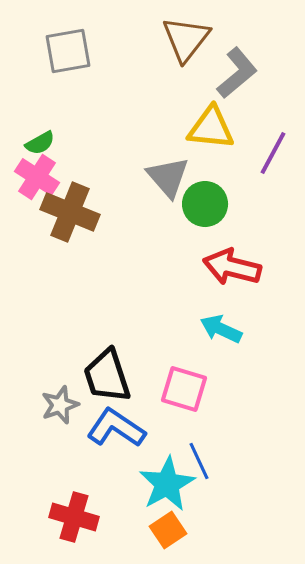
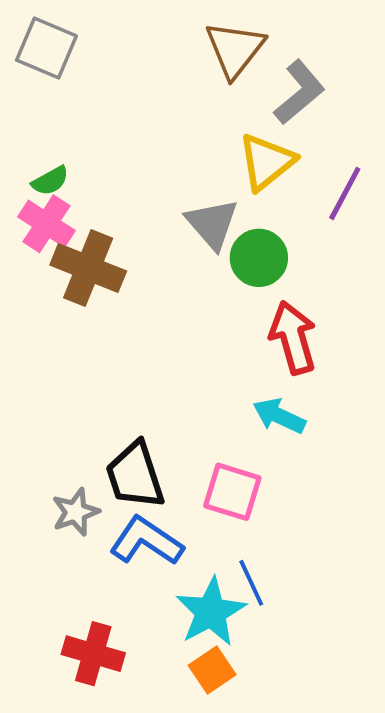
gray square: (68, 51) -> (46, 48), moved, turned 33
yellow triangle: (211, 128) -> (266, 162), turned -45
red arrow: (232, 267) -> (293, 338), turned 60

